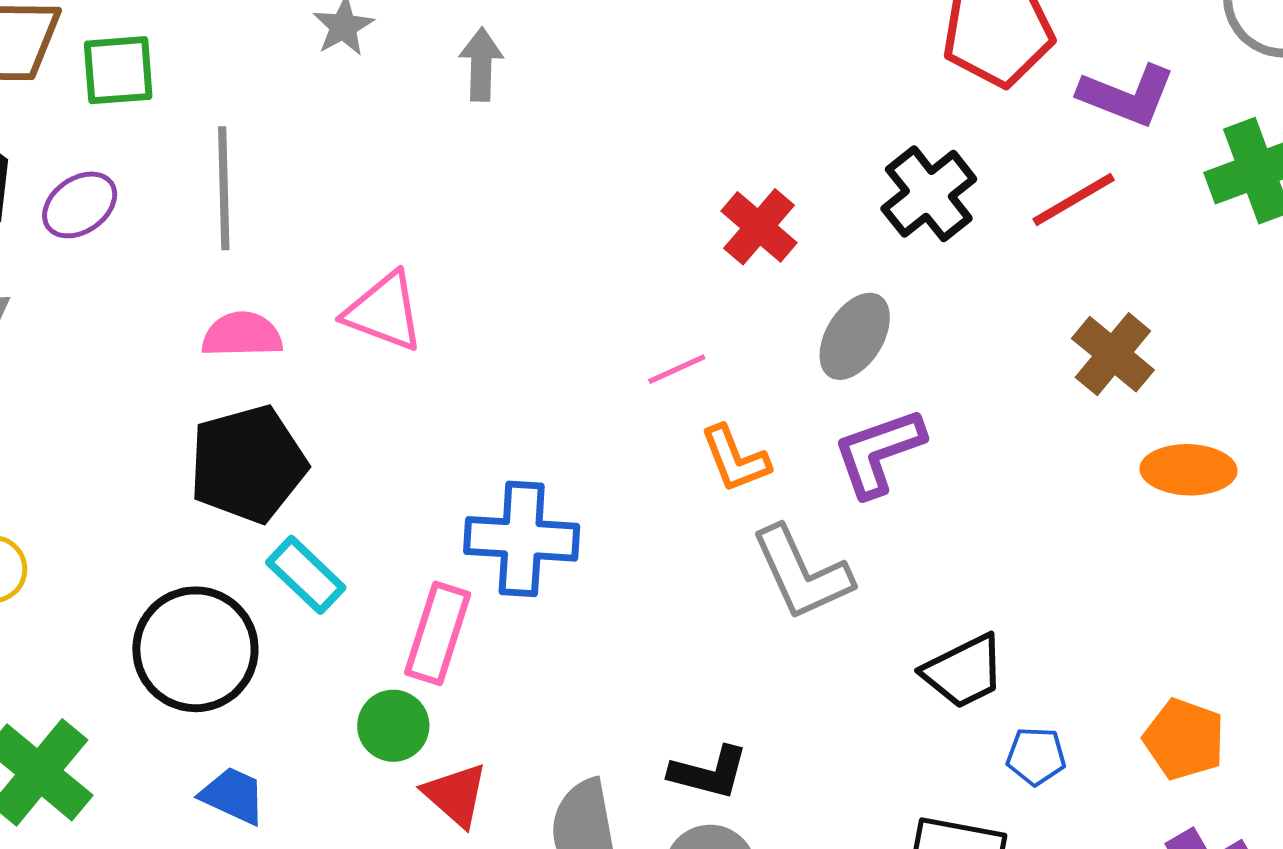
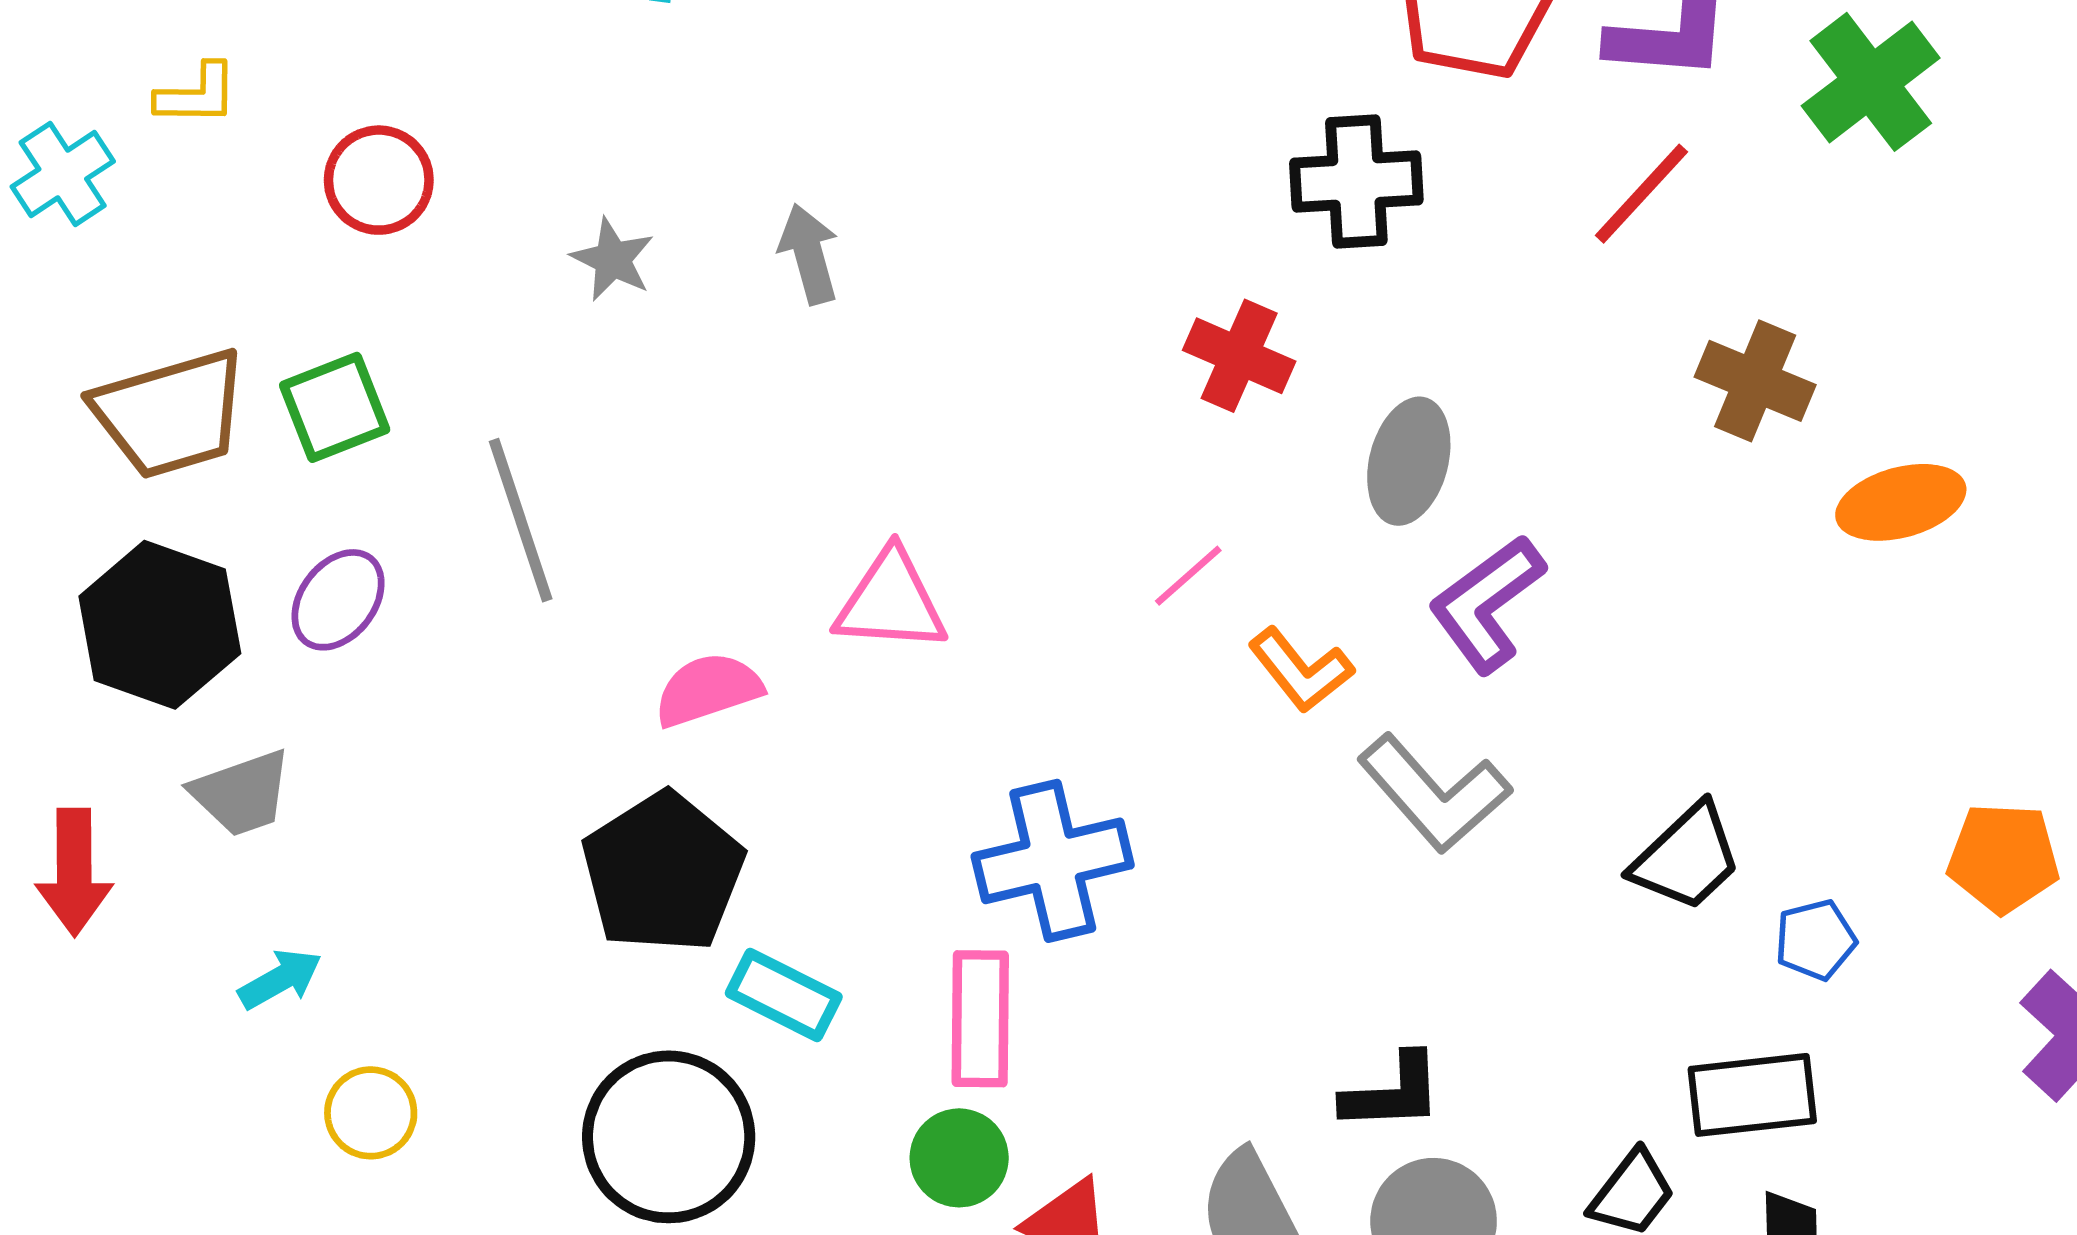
black cross: (929, 194) -> (1356, 182), moved, turned -38
pink triangle: (384, 312) -> (891, 602), moved
pink semicircle: (242, 335) -> (708, 690), moved

